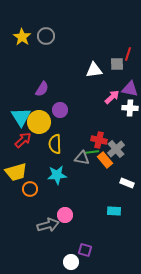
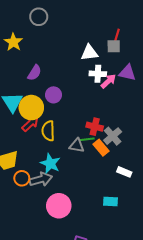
yellow star: (22, 37) -> (13, 42), moved
red line: (128, 54) -> (117, 36), moved
white cross: (130, 108) -> (98, 74), moved
red arrow: (23, 140) -> (30, 123), moved
cyan star: (57, 175) -> (50, 164), turned 30
pink circle: (65, 215) -> (59, 206), size x1.5
gray arrow: (48, 225) -> (41, 179), moved

